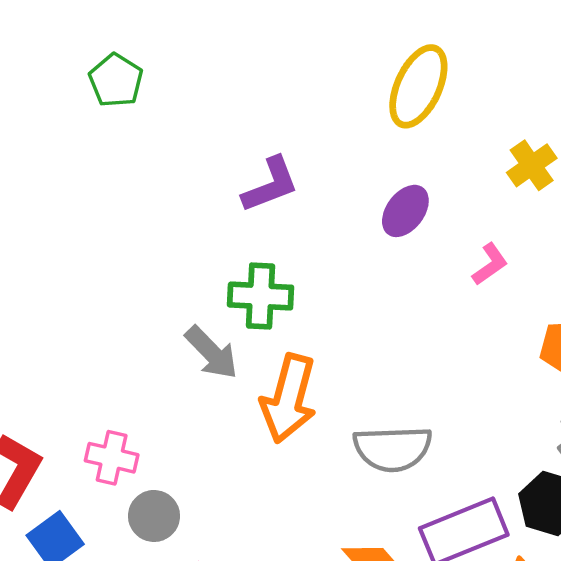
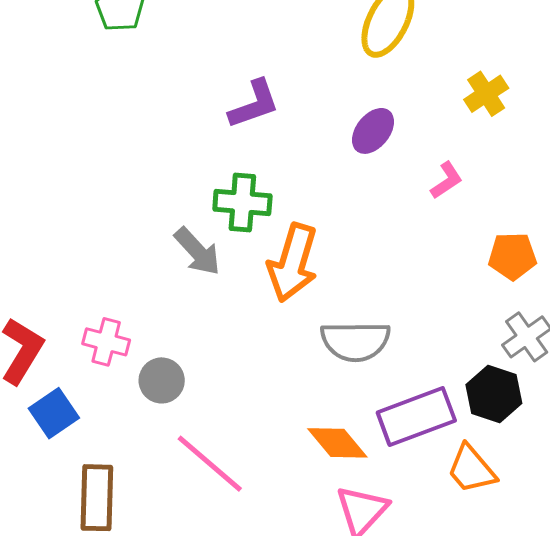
orange arrow: (289, 399) -> (293, 263), moved
gray circle: (154, 516) -> (162, 380), moved

